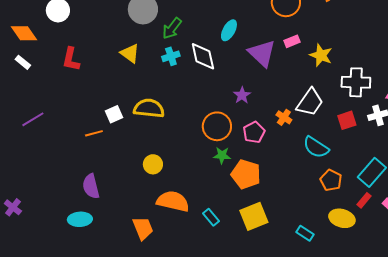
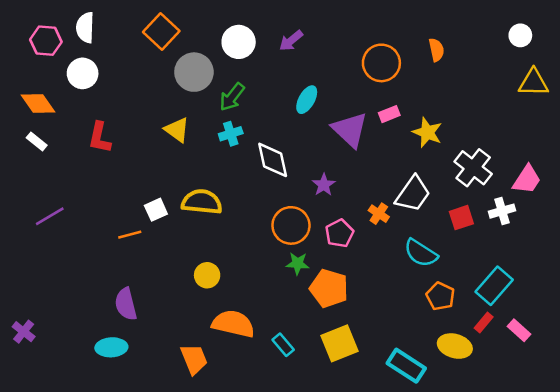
white diamond: (203, 56) -> (273, 160), moved
white cross: (356, 82) -> (473, 168), turned 36
cyan rectangle: (305, 233) -> (406, 366), size x1.6

